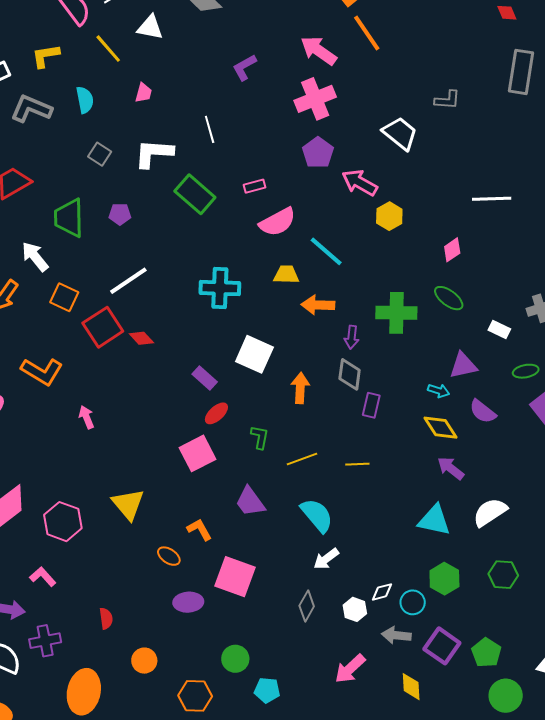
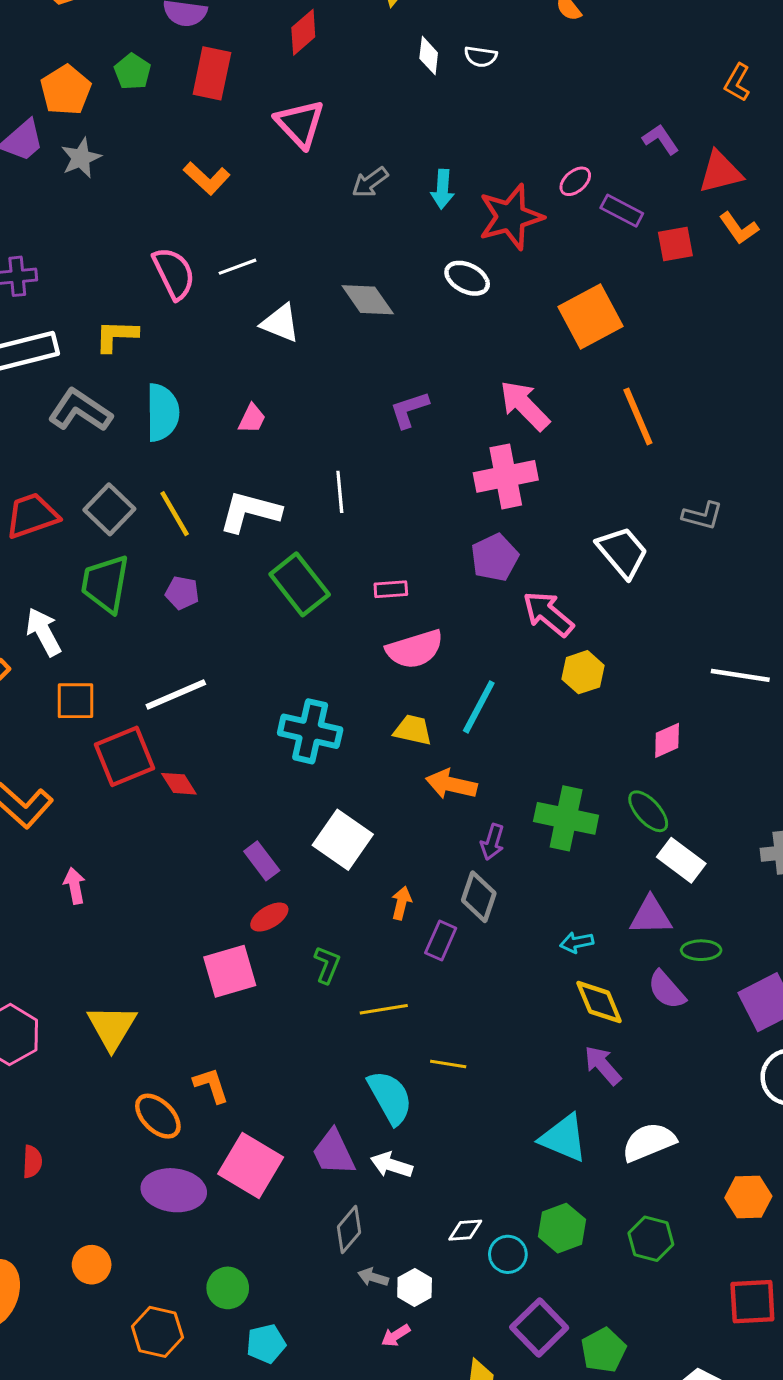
orange line: (367, 33) -> (638, 416), moved
yellow line: (108, 49) -> (175, 514), moved
cyan semicircle: (85, 100) -> (162, 413), size x1.4
gray square: (100, 154) -> (109, 509), moved, size x1.4
cyan line: (326, 251) -> (479, 707), turned 66
orange square: (64, 297) -> (75, 701), turned -36
white rectangle: (499, 329) -> (681, 860), moved, size x1.4
green ellipse: (526, 371) -> (701, 950), moved
orange arrow: (300, 388) -> (401, 903), size x0.7
cyan arrow: (439, 391) -> (577, 942), moved, turned 140
purple rectangle: (371, 405) -> (441, 941), moved
yellow line: (357, 464) -> (448, 1064), moved
purple trapezoid: (250, 502) -> (334, 1152), moved
orange ellipse: (169, 556) -> (158, 1116), size x1.4
white arrow: (326, 559) -> (392, 1165), turned 44
purple ellipse: (188, 602) -> (174, 1190), size x1.4
white hexagon: (355, 609) -> (415, 1287), moved
red semicircle: (106, 618) -> (32, 1162), moved
gray arrow: (396, 635) -> (373, 1277), moved, size x0.7
pink arrow: (350, 669) -> (396, 1335), size x0.6
cyan pentagon: (267, 690) -> (266, 1344), turned -30

